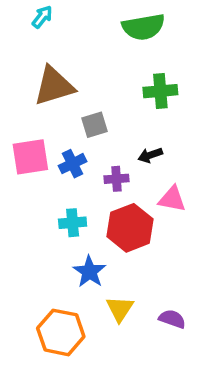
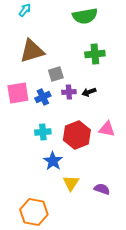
purple cross: (116, 179) -> (69, 92), moved
pink triangle: (172, 199) -> (107, 129), moved
orange hexagon: (61, 332) -> (34, 212), moved

